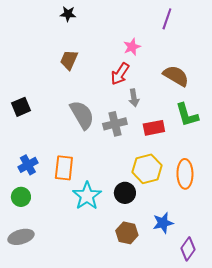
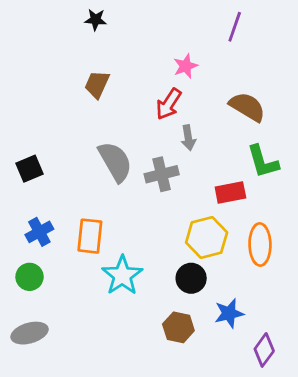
black square: (21, 107) -> (30, 169), moved
red rectangle: (154, 128) -> (230, 193), moved
black circle: (125, 193) -> (191, 278), moved

